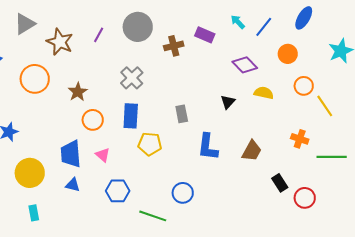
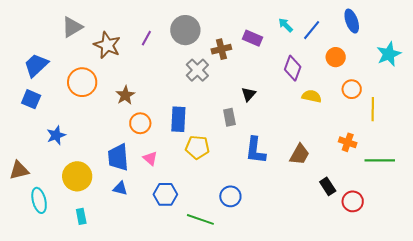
blue ellipse: (304, 18) -> (352, 21), turned -50
purple diamond: (245, 65) -> (293, 68), turned 65
gray cross: (132, 78) -> (197, 70), moved
black triangle: (228, 102) -> (248, 94), moved
yellow line: (325, 106) -> (373, 109), turned 35

